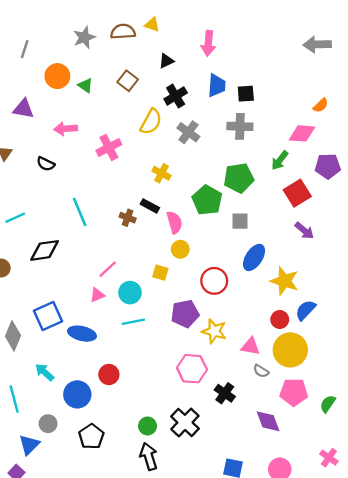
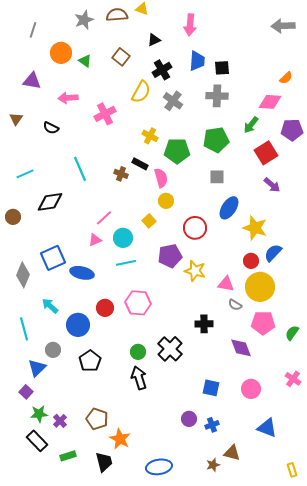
green pentagon: (207, 200) -> (177, 151), moved, turned -30
yellow square: (160, 273) -> (149, 221), turned 32
pink hexagon: (192, 369) -> (138, 303), moved
black cross: (225, 393) -> (204, 324), turned -36

